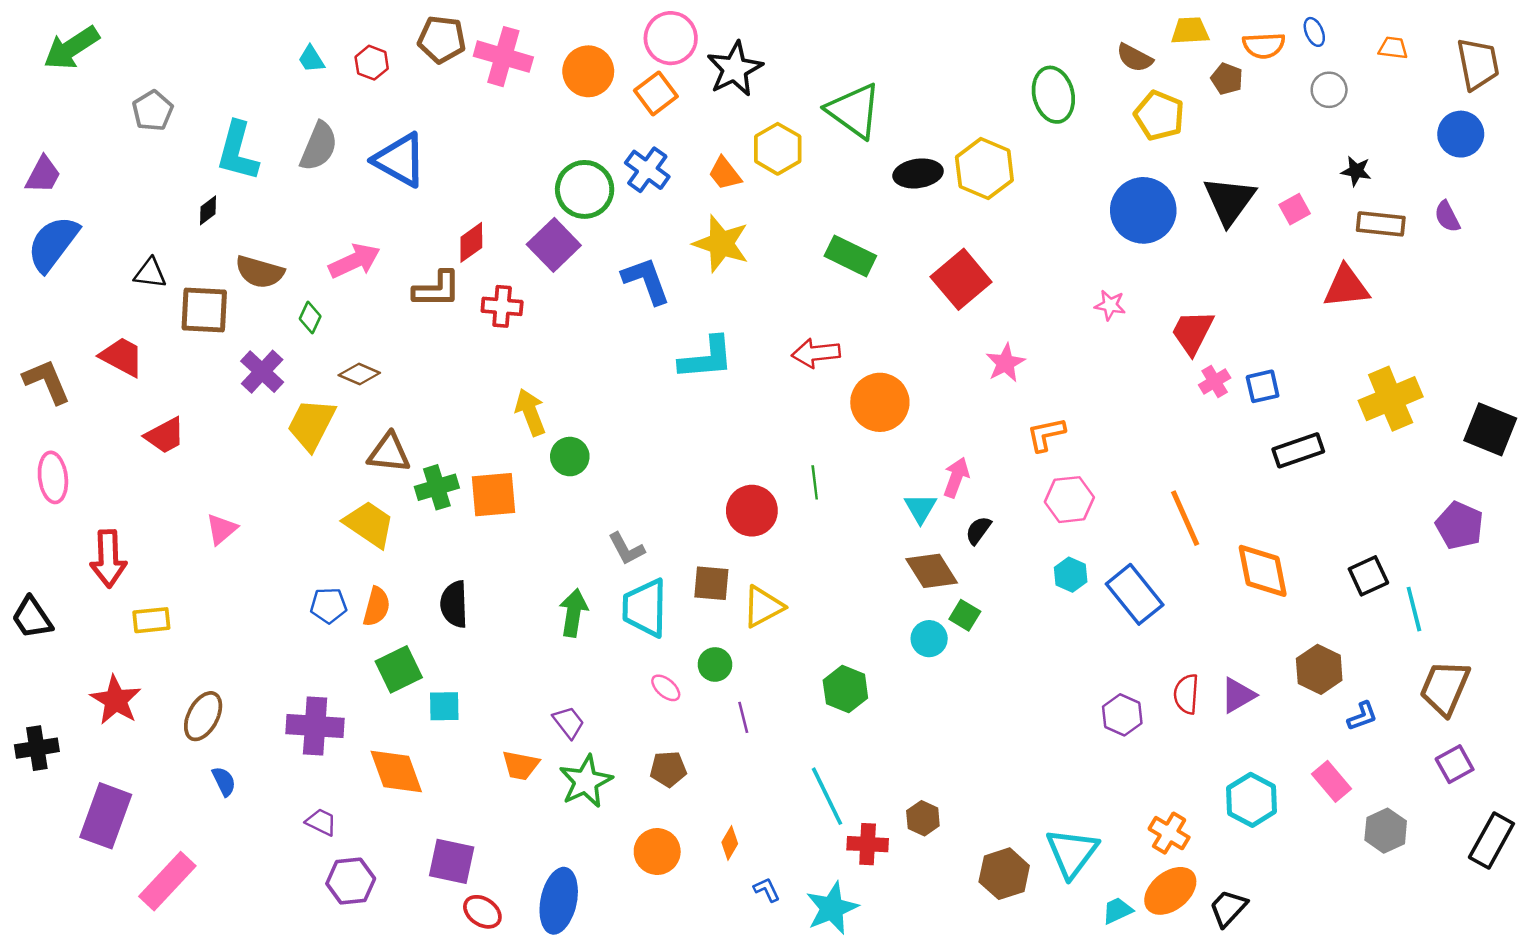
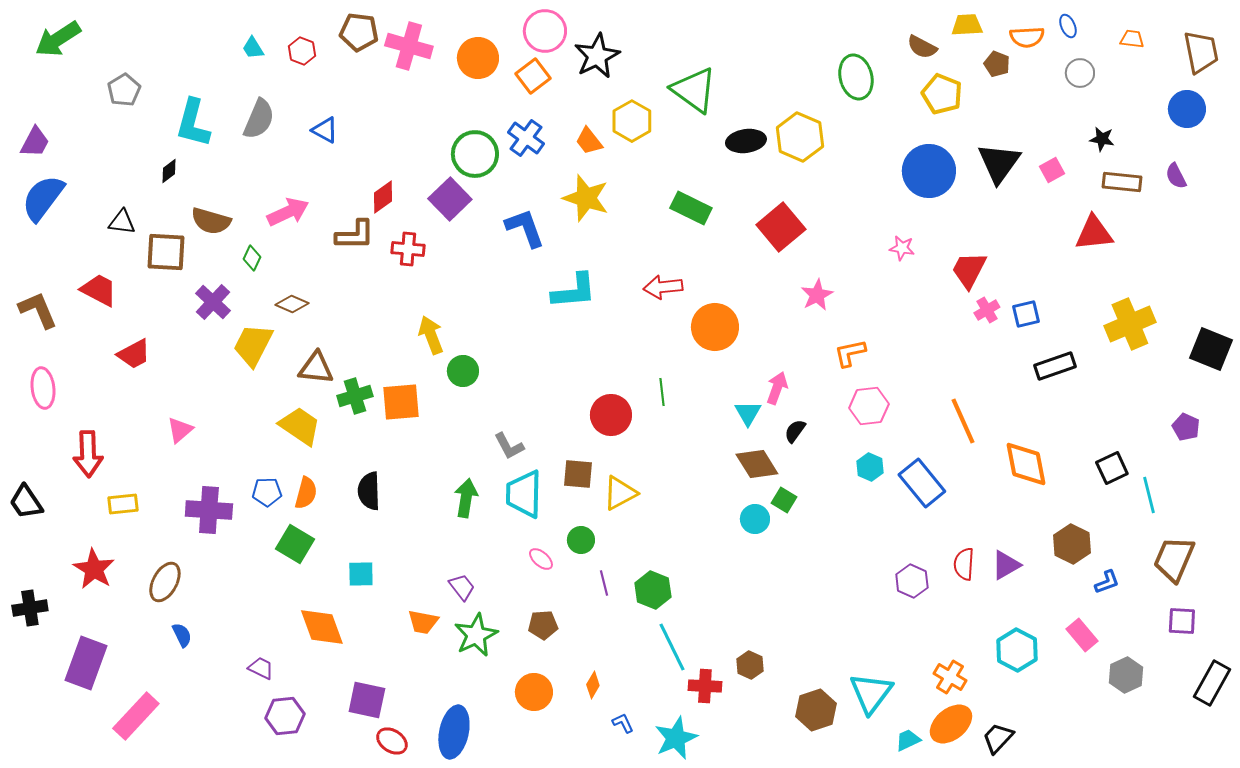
blue triangle: (400, 160) -> (325, 130), size x0.6
purple pentagon: (1459, 525) -> (1186, 427), size x0.7
green square: (399, 669) -> (295, 544), moved, turned -33
green hexagon: (845, 689) -> (653, 590), moved
purple cross: (315, 726) -> (209, 510), moved
purple square: (1455, 764) -> (1182, 621), turned 32

